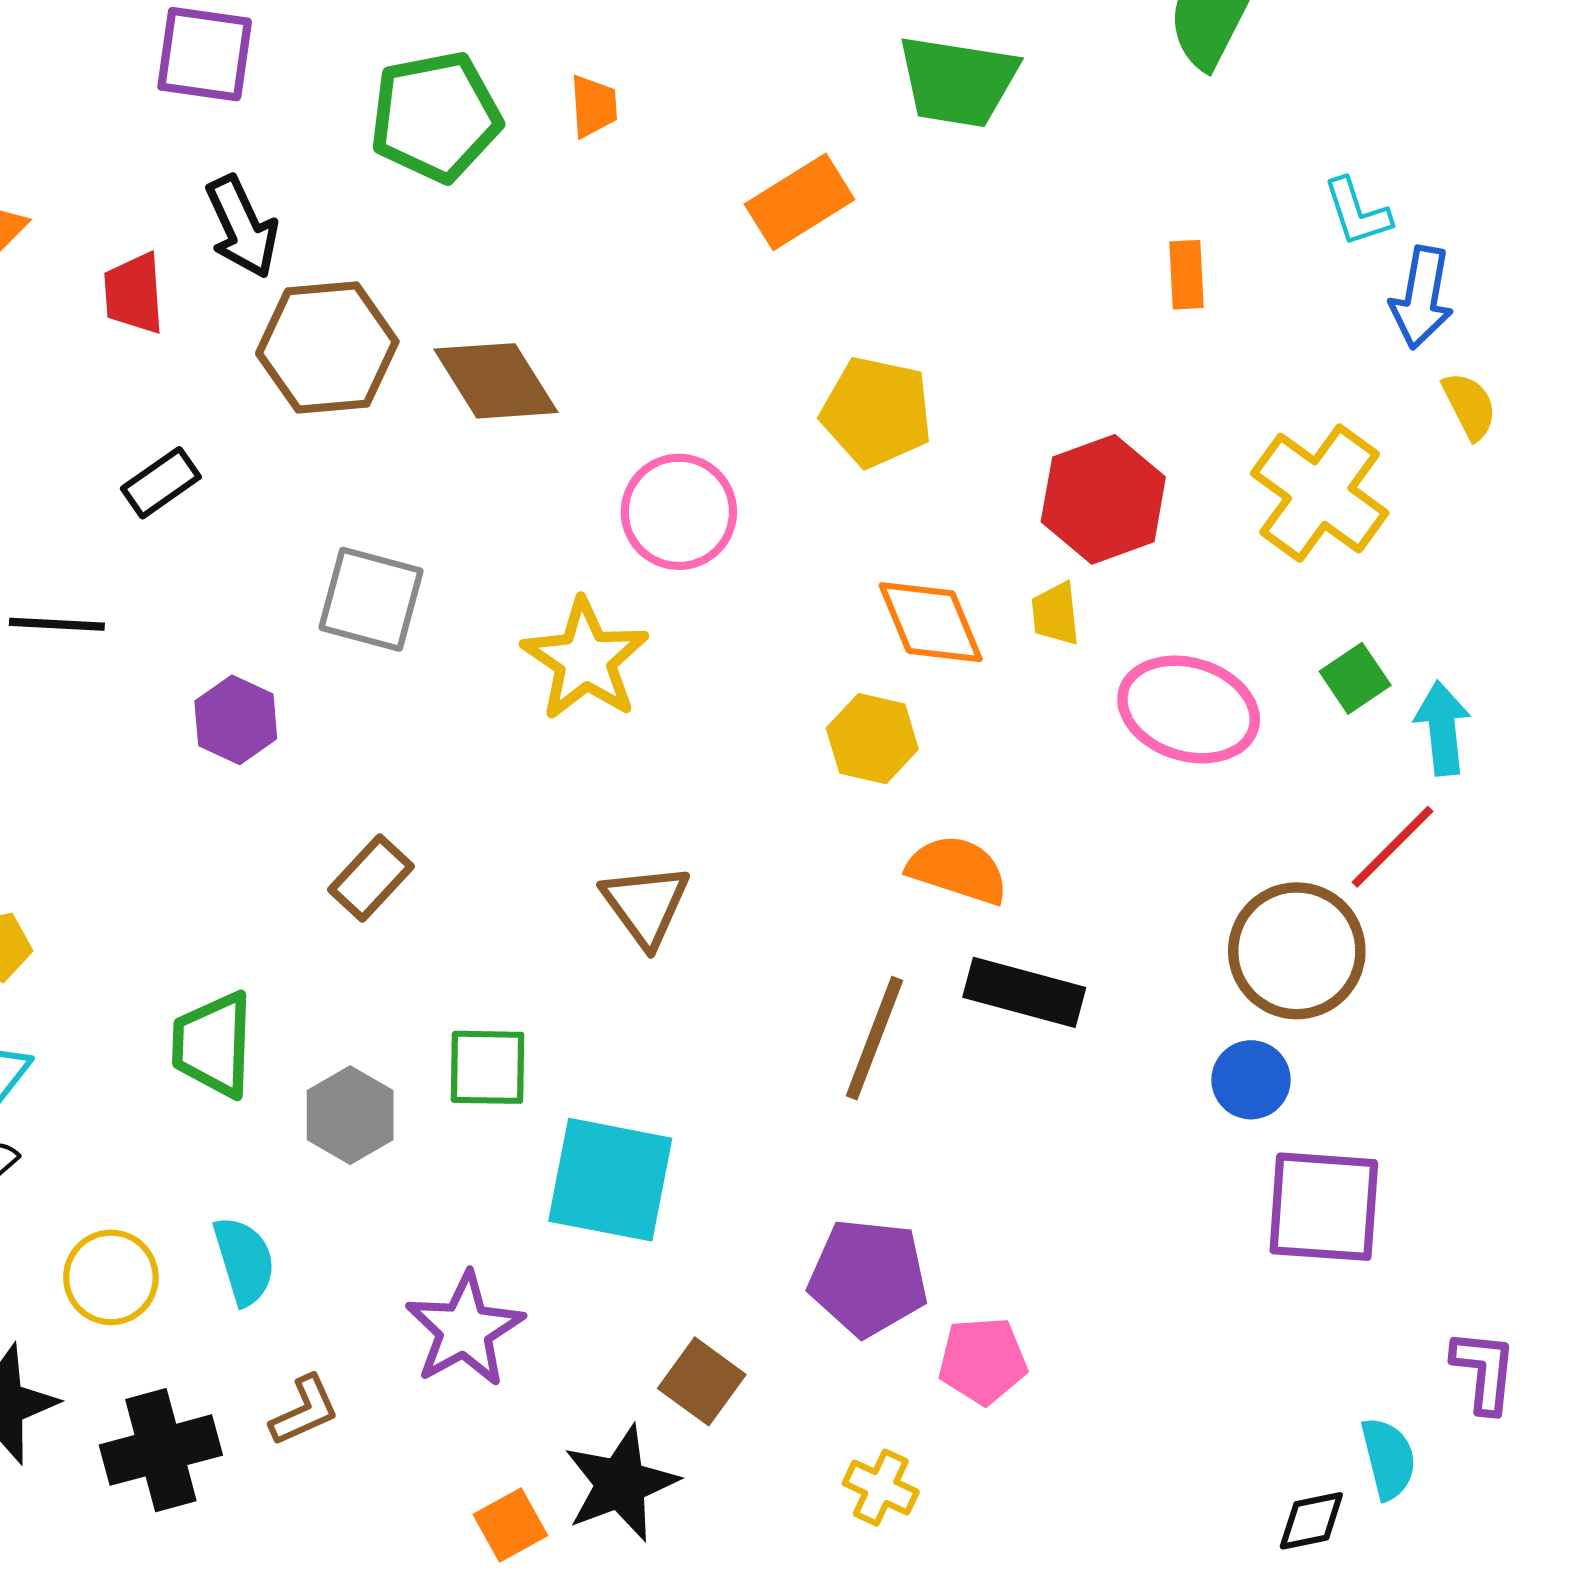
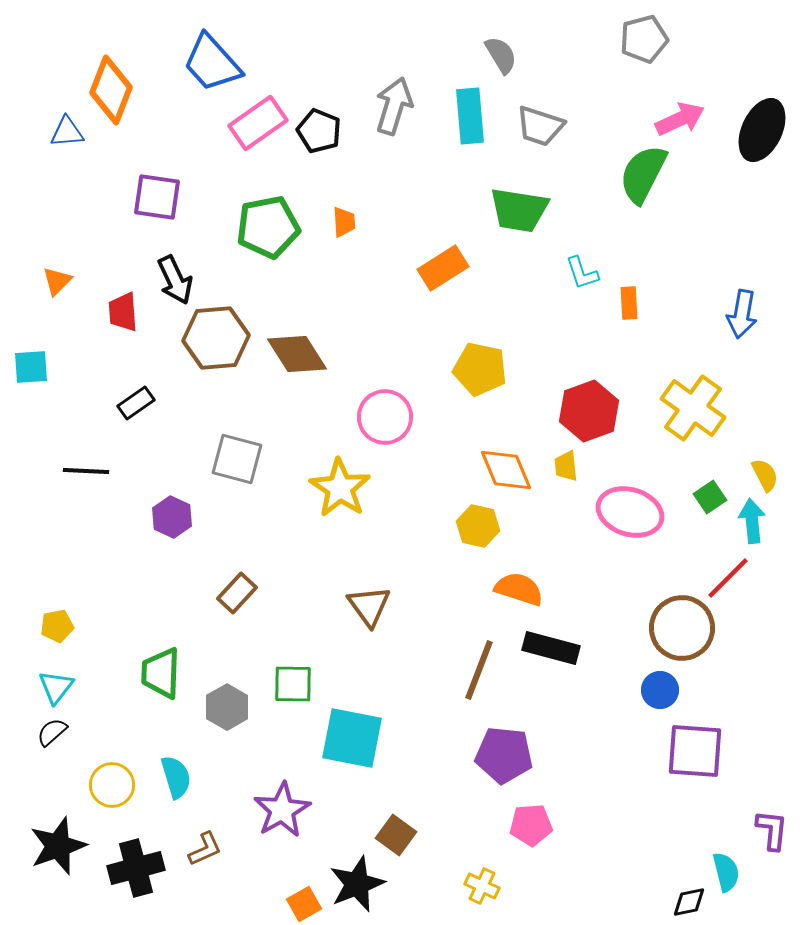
cyan L-shape: (1357, 212) -> (582, 273), moved
yellow semicircle: (1469, 406) -> (765, 475), moved
purple pentagon: (868, 1277) -> (504, 755), moved

